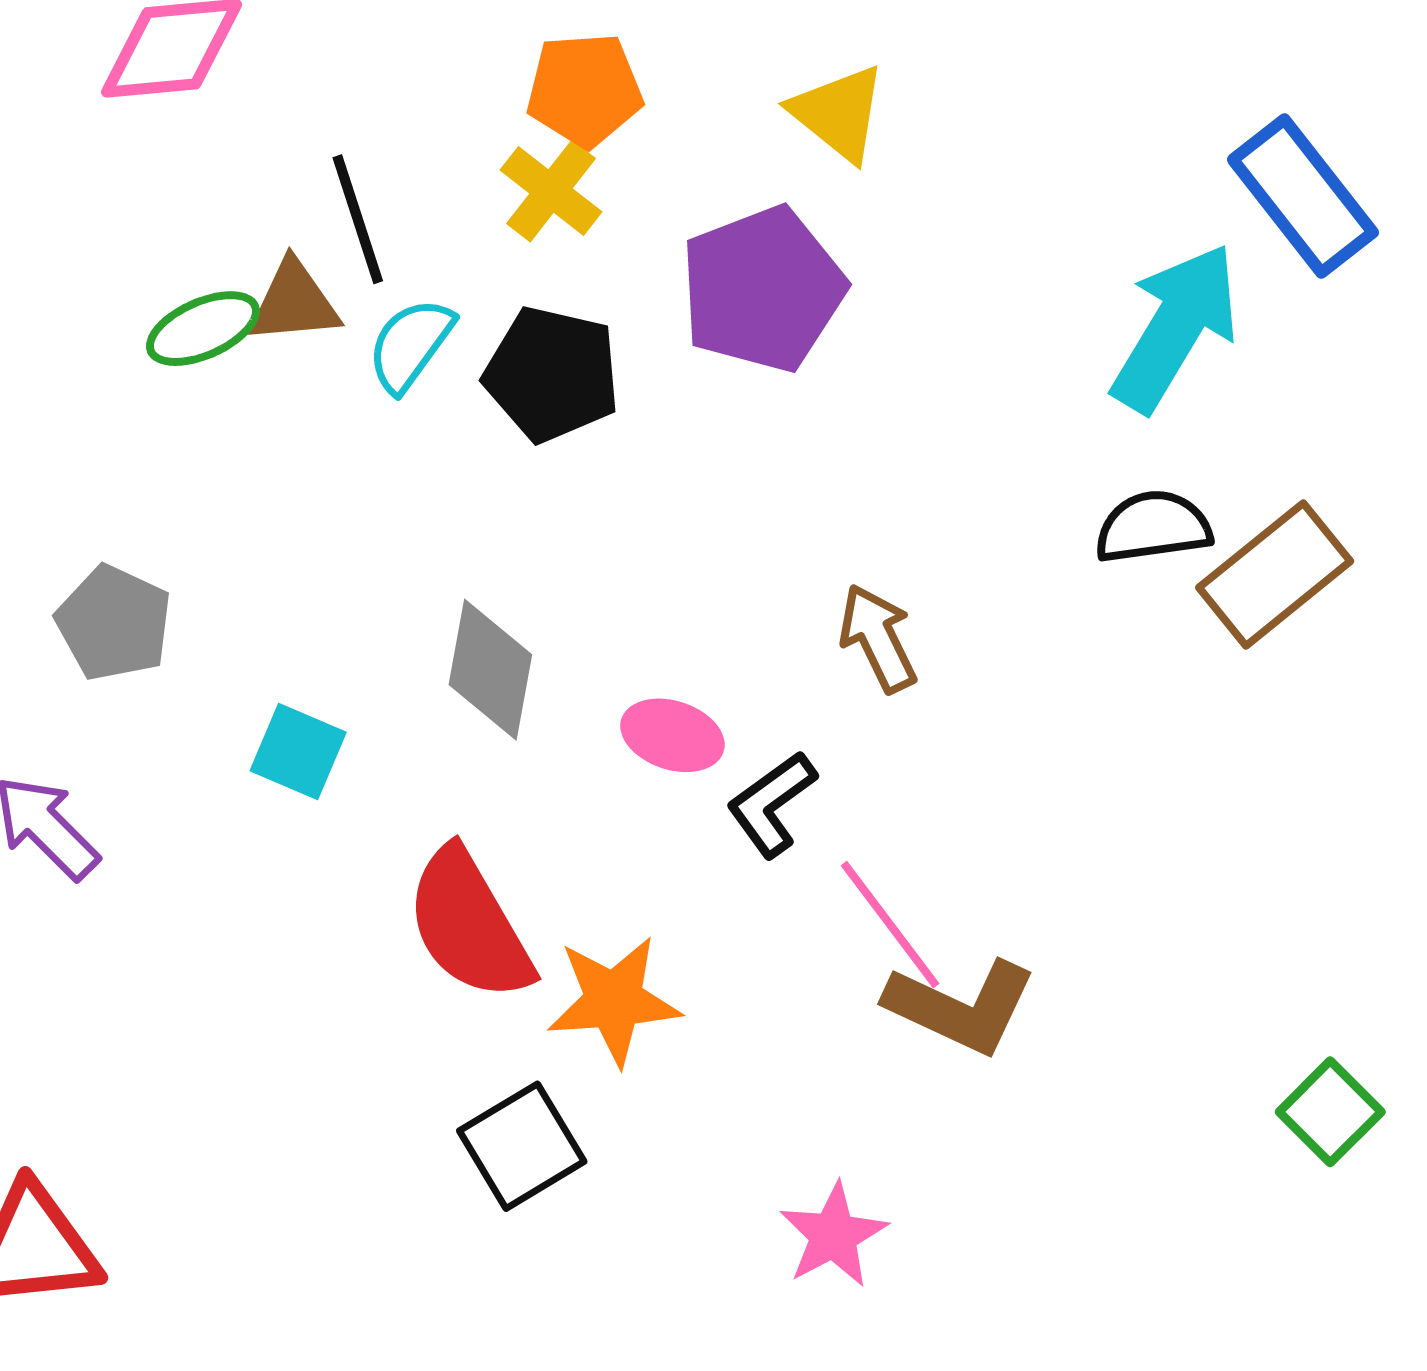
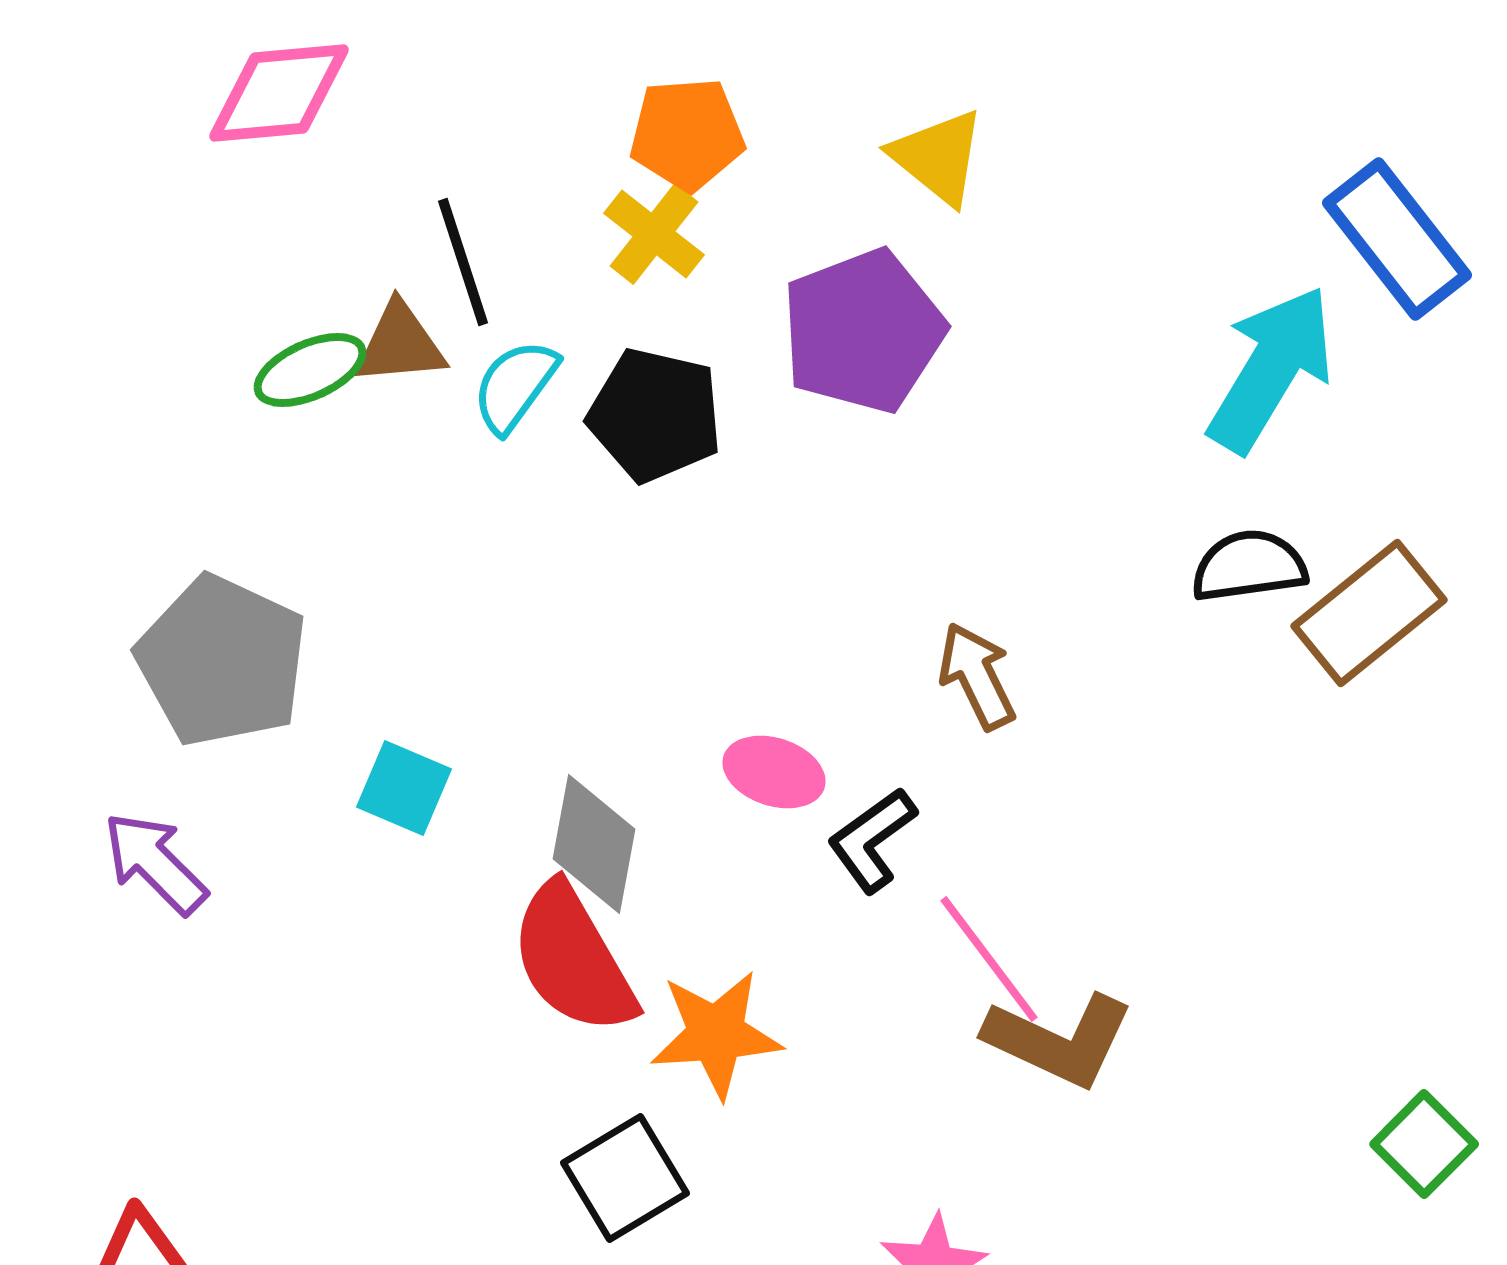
gray pentagon: (114, 623) -> (222, 661), size x1.5
gray diamond: (490, 670) -> (594, 844), moved

